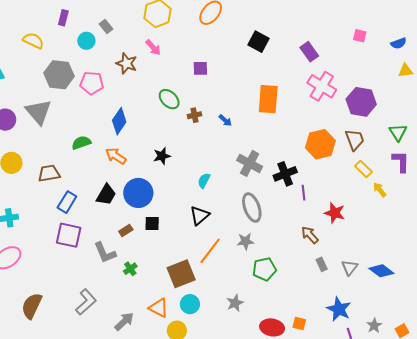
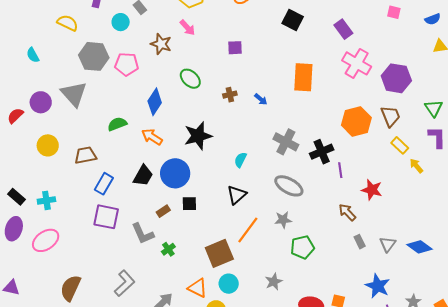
green ellipse: (169, 99) -> (190, 79), moved
black star: (162, 156) -> (198, 136), size x1.6
gray ellipse: (252, 208) -> (289, 186), turned -40

